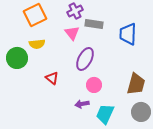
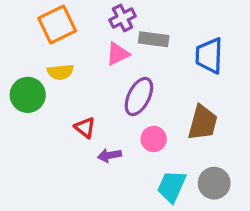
pink triangle: (72, 33) -> (118, 54), turned 42
brown trapezoid: (136, 84) -> (203, 123), moved
purple arrow: (82, 104) -> (109, 155), moved
gray circle: (141, 112) -> (214, 183), moved

